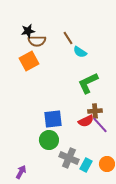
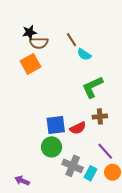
red semicircle: (86, 121) -> (78, 128), moved
purple line: (100, 125) -> (105, 151), moved
purple arrow: (21, 172) -> (22, 181), turned -96

